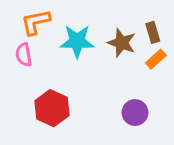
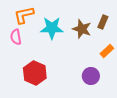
brown rectangle: (153, 32) -> (103, 22), turned 40
orange rectangle: (156, 59) -> (107, 51), moved

